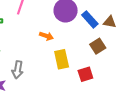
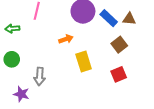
orange arrow: (46, 36) -> (66, 39), turned -32
red square: (85, 74) -> (119, 74), moved

